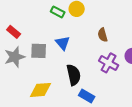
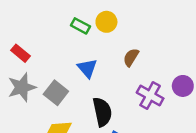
brown semicircle: (103, 35) -> (131, 57), moved, turned 48
gray square: (39, 51) -> (56, 93), moved, turned 36

